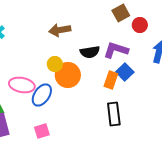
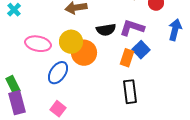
yellow circle: (55, 64) -> (71, 42), size x1.5
pink ellipse: (22, 85) -> (38, 44), moved
pink square: (42, 131) -> (58, 109), turned -35

